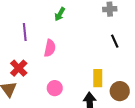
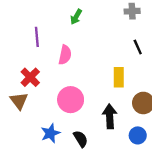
yellow rectangle: (98, 78) -> (119, 77), moved
pink circle: (55, 88) -> (71, 100), size x1.5

